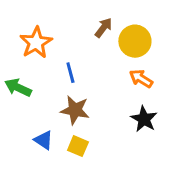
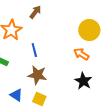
brown arrow: (103, 28) -> (35, 12), moved
yellow circle: (135, 41) -> (89, 30), moved

